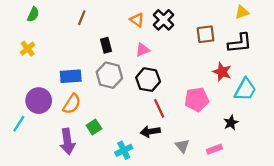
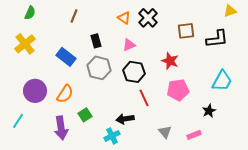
yellow triangle: (242, 12) -> (230, 11), moved
yellow cross: (28, 49) -> (25, 44), size x1.5
red star: (222, 72) -> (170, 61), moved
blue rectangle: (71, 76) -> (66, 57), moved, turned 42
cyan line: (19, 124) -> (18, 121), moved
black arrow: (150, 131) -> (125, 119), moved

